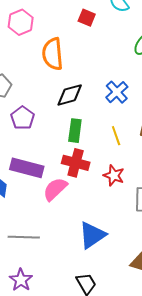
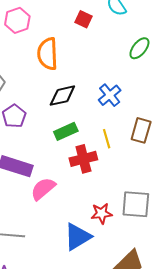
green rectangle: (75, 131) -> (66, 131), turned 55
red cross: (76, 163) -> (83, 159), moved, turned -32
red star: (114, 175) -> (102, 213), moved, turned -30

